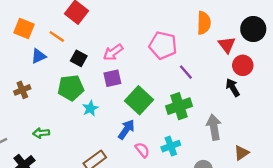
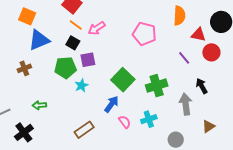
orange line: (57, 37) -> (76, 25), moved
red triangle: (227, 45) -> (198, 35), turned -42
pink arrow: (113, 52) -> (97, 28), moved
blue triangle: (39, 56) -> (39, 40), size x1.6
purple line: (186, 72) -> (184, 58), moved
purple square: (112, 78) -> (88, 60), moved
black arrow: (233, 88) -> (202, 86), moved

